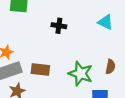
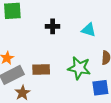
cyan triangle: (105, 22) -> (89, 30), moved

